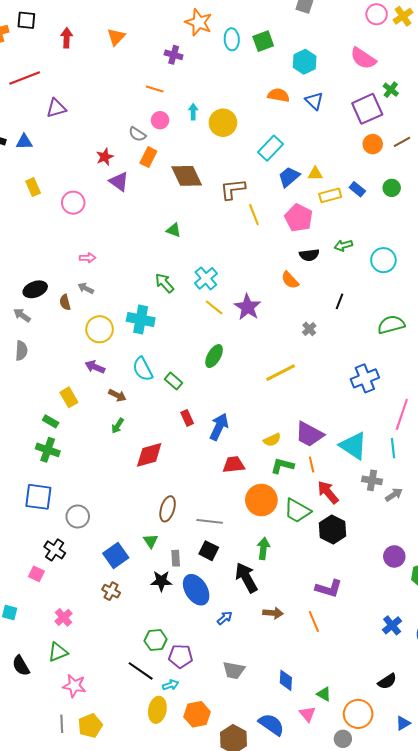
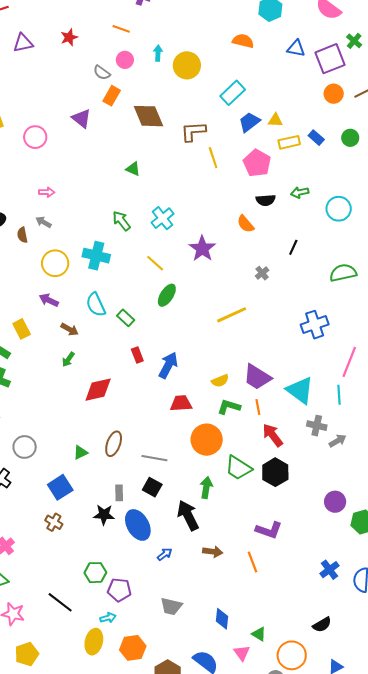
blue triangle: (314, 101) -> (296, 48), moved, turned -36
red star: (105, 157) -> (69, 37), moved
yellow line: (214, 307) -> (155, 263), moved
green trapezoid: (297, 511) -> (238, 468), moved
green triangle: (151, 541) -> (80, 452), moved, turned 35
black line: (141, 671) -> (60, 602), moved

